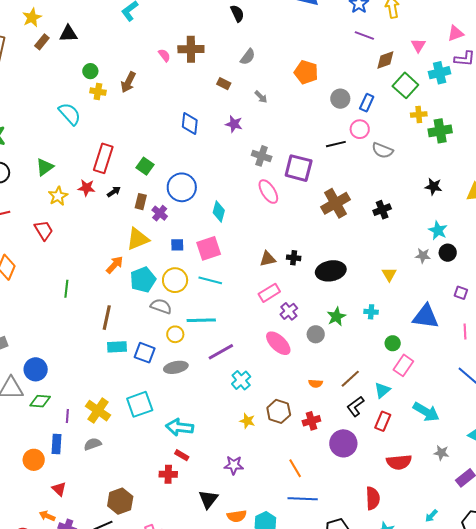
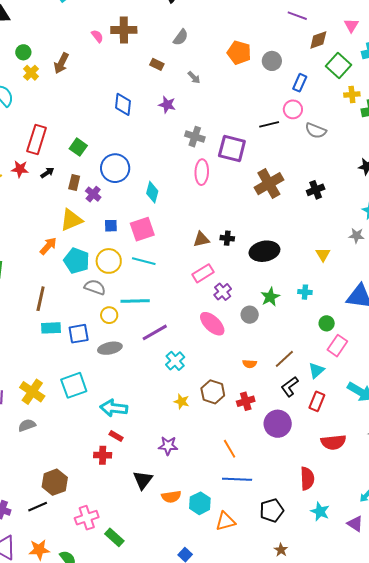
yellow cross: (98, 92) -> (31, 73), turned 35
gray circle: (340, 99) -> (272, 61), moved
pink ellipse: (268, 192) -> (202, 172), turned 35
cyan pentagon: (143, 280) -> (77, 261), turned -30
blue square: (145, 353) -> (79, 334), turned -30

